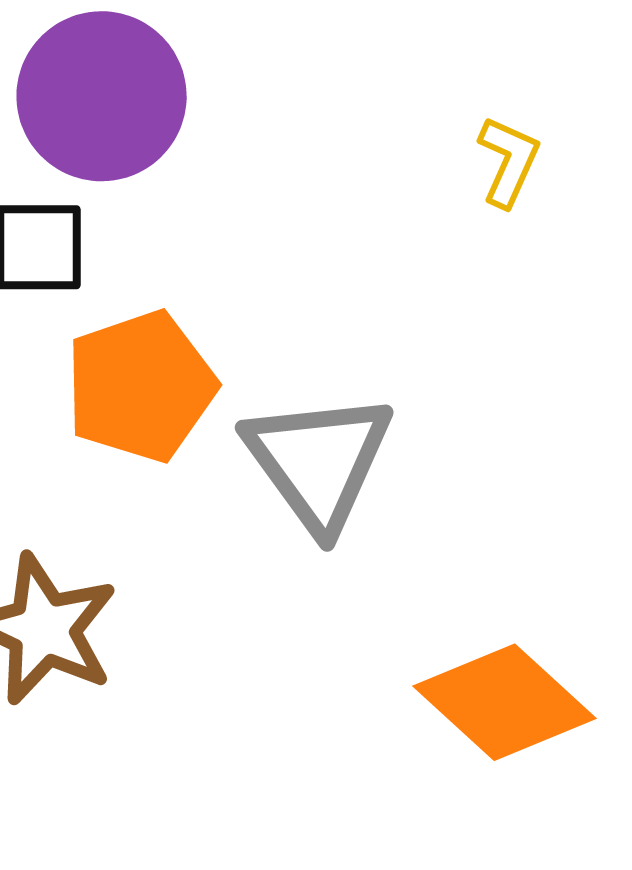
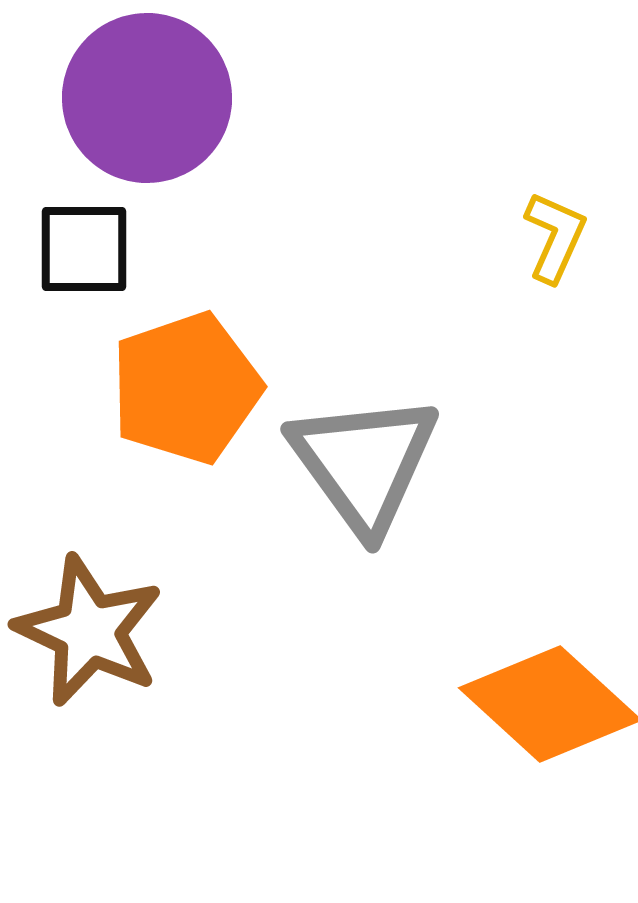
yellow L-shape: (509, 161) -> (555, 237), moved

